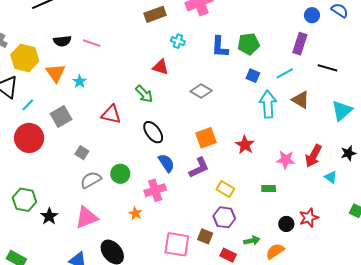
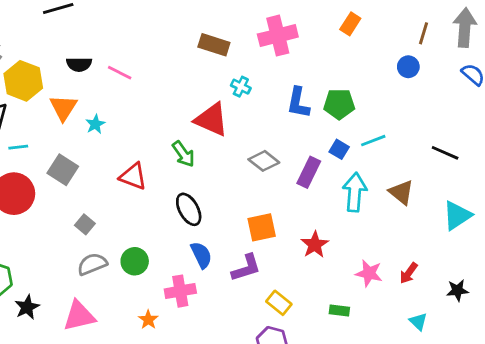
brown rectangle: (155, 14) -> (214, 45), turned 30
blue circle: (312, 15) -> (408, 67), moved
purple rectangle: (300, 44) -> (309, 172), moved
red triangle: (161, 67) -> (211, 120), size x1.5
cyan line: (285, 73) -> (373, 141), moved
cyan line: (28, 105) -> (18, 147), turned 32
gray square: (61, 117) -> (63, 170), turned -35
black star: (348, 153) -> (457, 290), moved
red arrow: (313, 156) -> (409, 273), size x0.7
cyan triangle: (331, 177) -> (418, 322), moved

